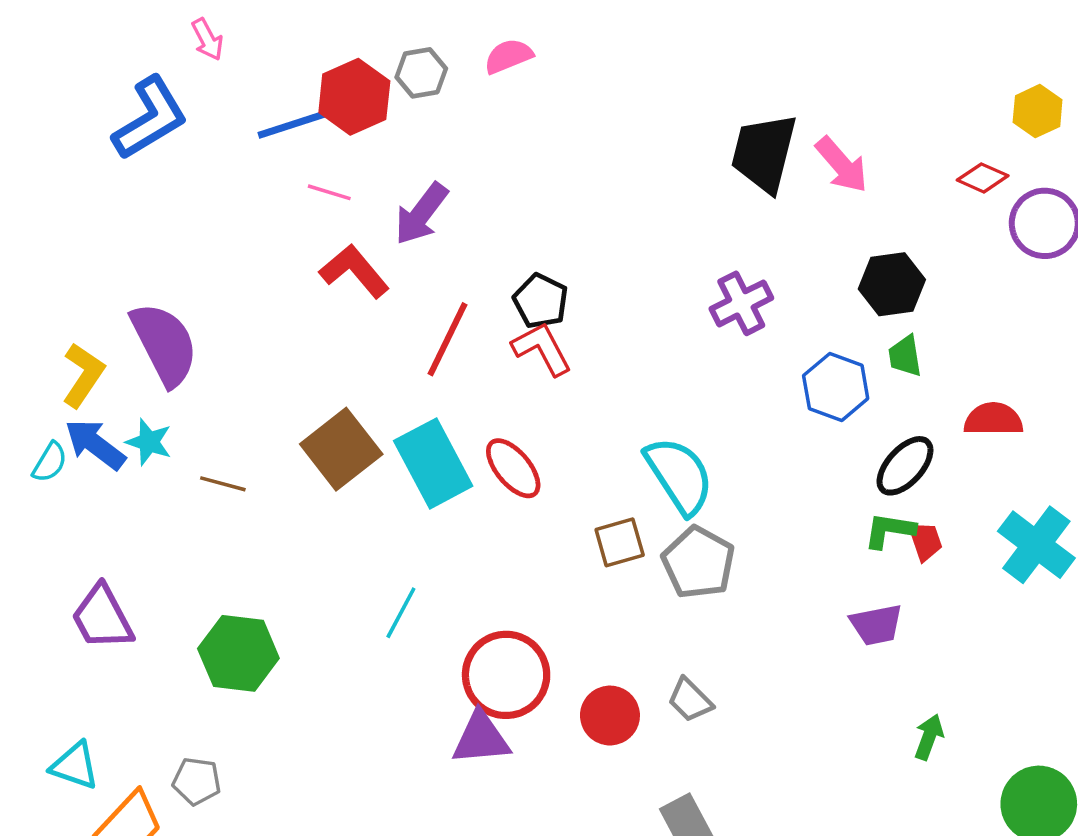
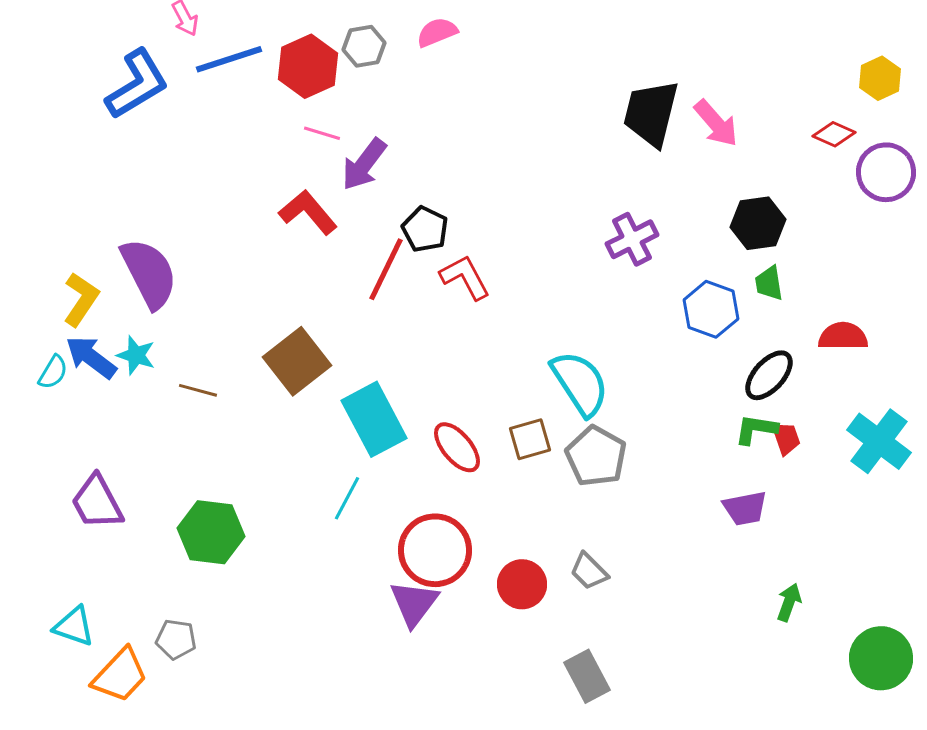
blue line: (297, 123) -> (229, 59), moved
pink line: (329, 192) -> (322, 133), moved
black pentagon: (541, 301) -> (425, 229), moved
cyan rectangle: (433, 463) -> (374, 419), moved
red ellipse: (513, 468) -> (457, 447), moved
purple triangle: (481, 738) -> (414, 603), turned -48

